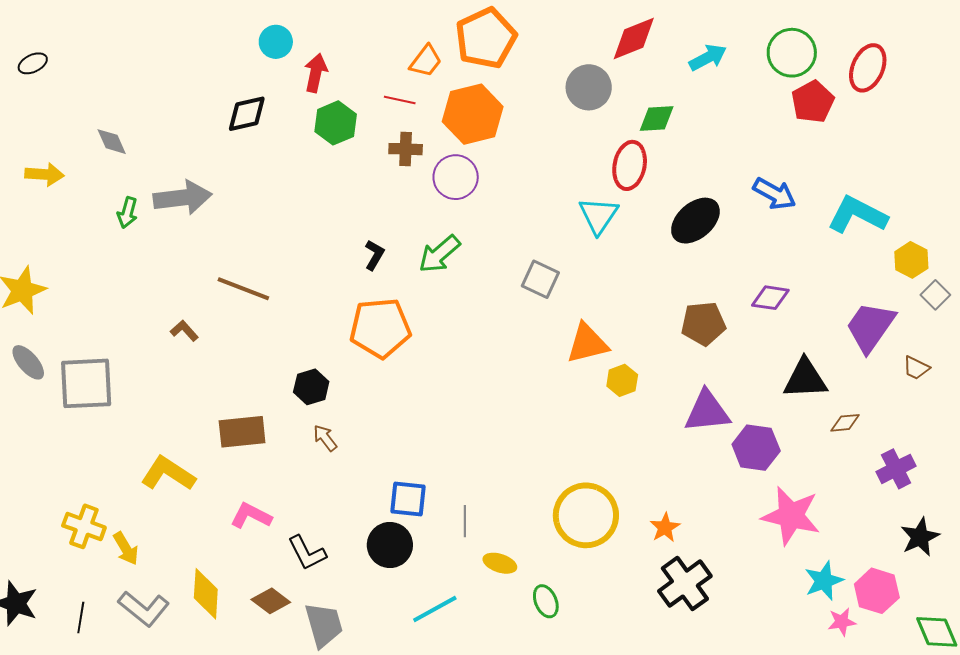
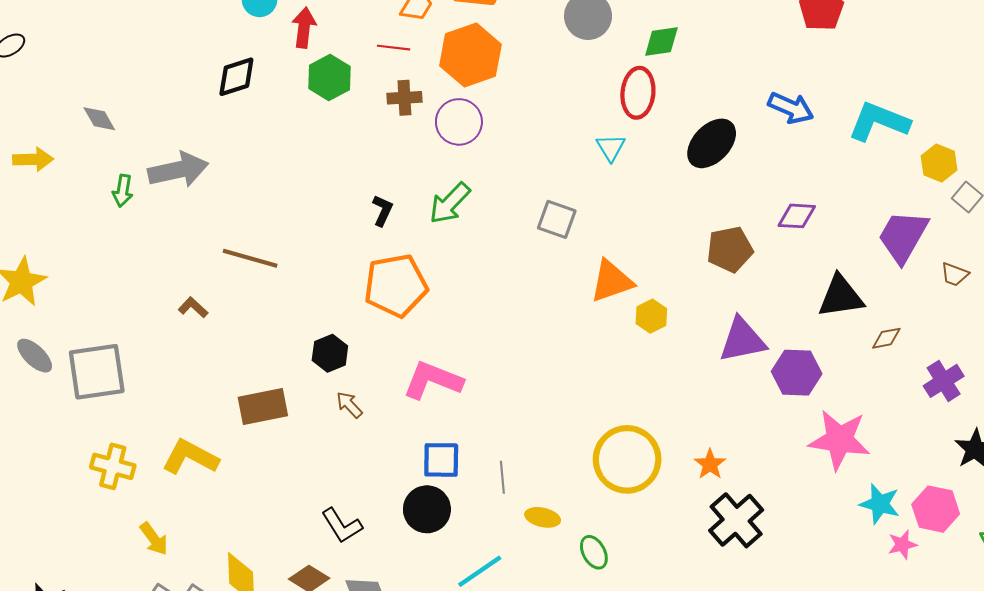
cyan triangle: (598, 215) -> (611, 148), size x0.7
pink L-shape: (251, 516) -> (433, 380), moved, size x1.4
yellow cross: (84, 526) -> (113, 466), moved
cyan star: (824, 581) -> (880, 504), turned -30

